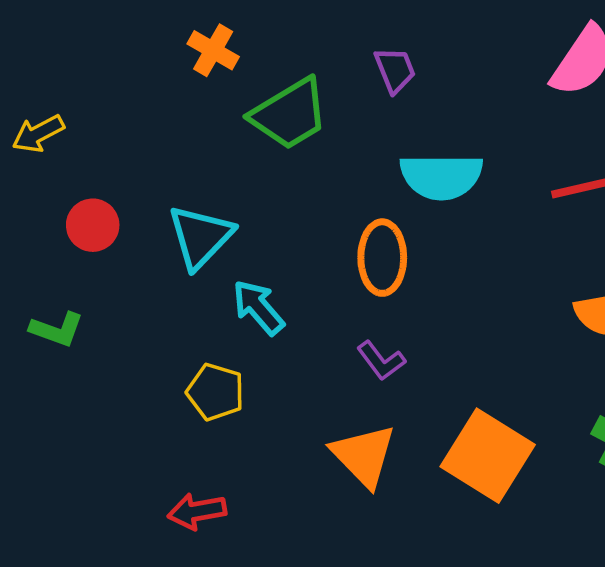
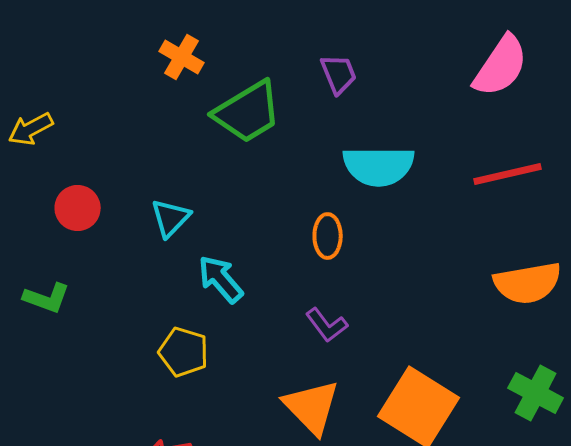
cyan triangle: (200, 237) -> (171, 218), size x0.7
orange ellipse: (382, 258) -> (328, 236), size x0.7

